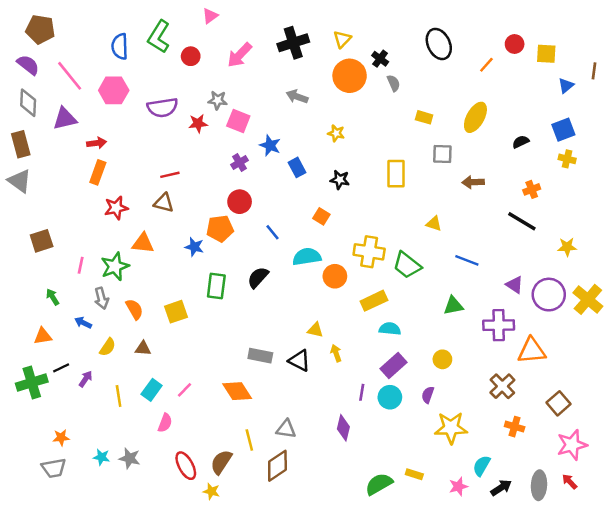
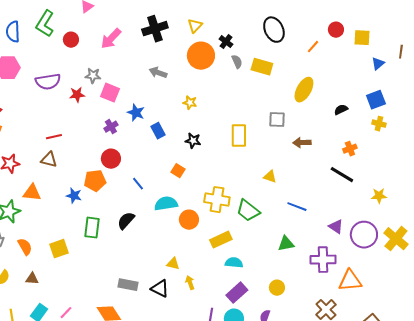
yellow rectangle: (424, 117) -> (262, 67), moved, size x1.5

